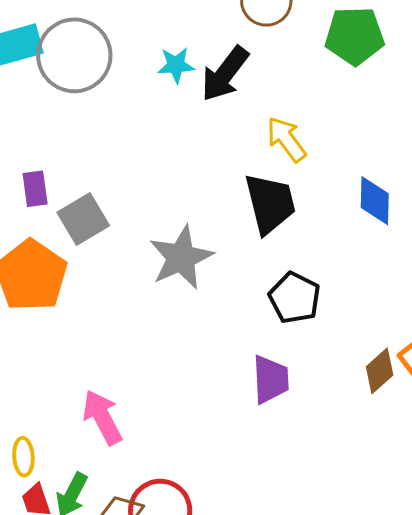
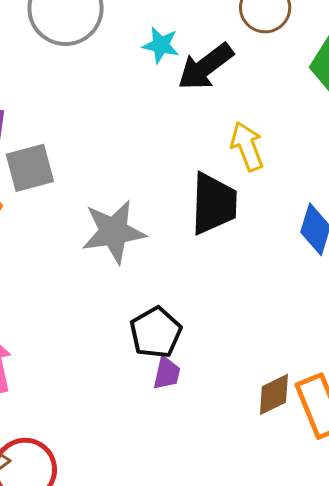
black pentagon: (295, 298) -> (156, 333), moved
purple trapezoid: (271, 379) -> (167, 373), size x0.7

